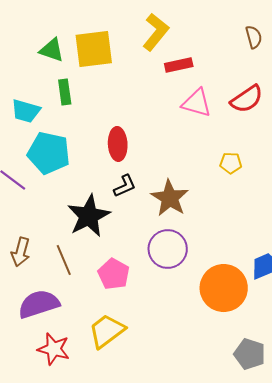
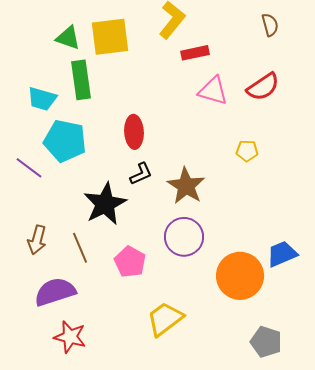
green rectangle: (65, 92) -> (81, 80), size x1.5
yellow trapezoid: (107, 331) -> (165, 319), moved

